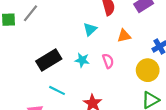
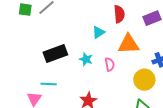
orange triangle: (124, 36) -> (129, 44), size x1.6
cyan line: (57, 90) -> (49, 84), moved, turned -35

